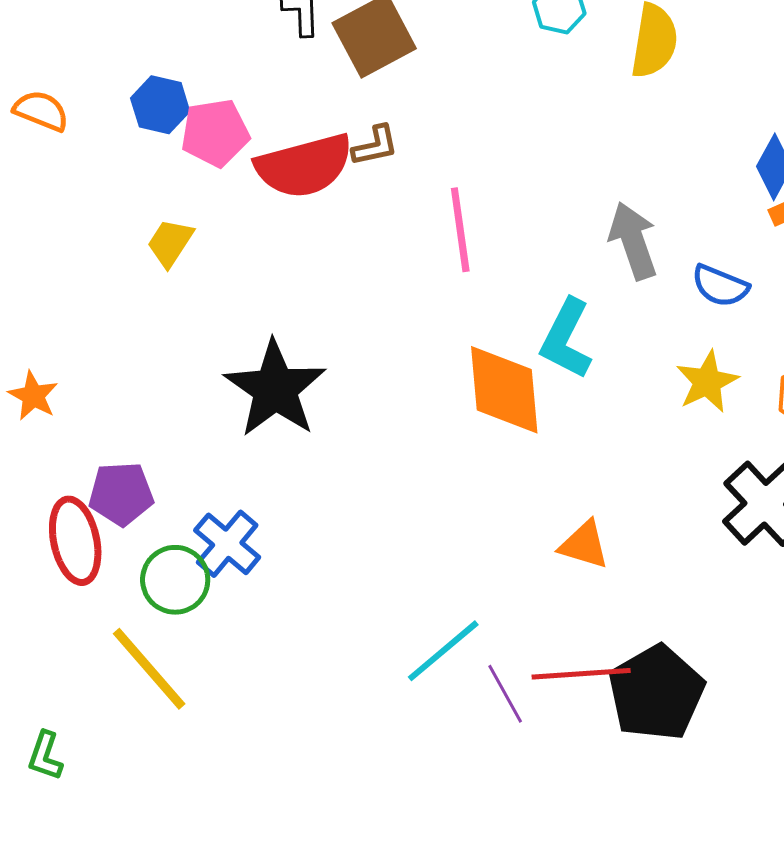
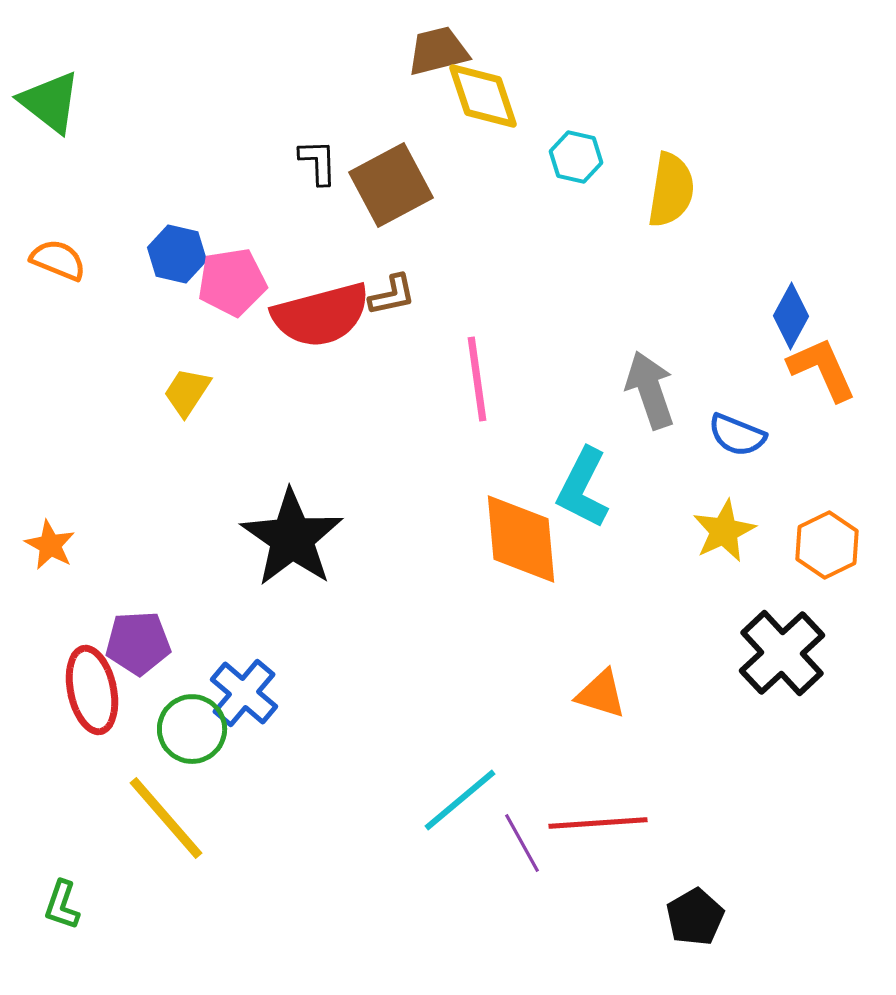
black pentagon: (656, 693) -> (695, 917), moved, size x0.6

